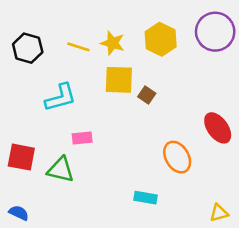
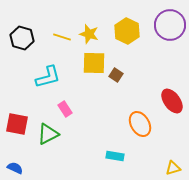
pink rectangle: (82, 138) -> (65, 109), turned 63
green triangle: (61, 170) -> (48, 134), turned -40

